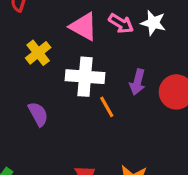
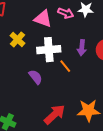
purple semicircle: (38, 114) -> (36, 77), moved

